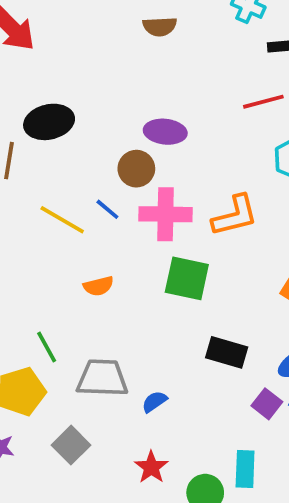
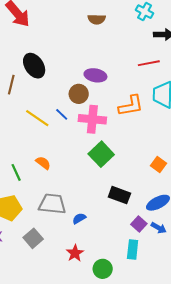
black ellipse: (49, 122) -> (34, 66), turned 65
orange L-shape: (235, 216) -> (131, 106), moved
green square: (187, 278) -> (101, 154), turned 30
orange semicircle: (98, 286) -> (43, 163), moved, turned -133
green line: (47, 347) -> (16, 172), moved
cyan rectangle: (245, 469) -> (133, 250), moved

